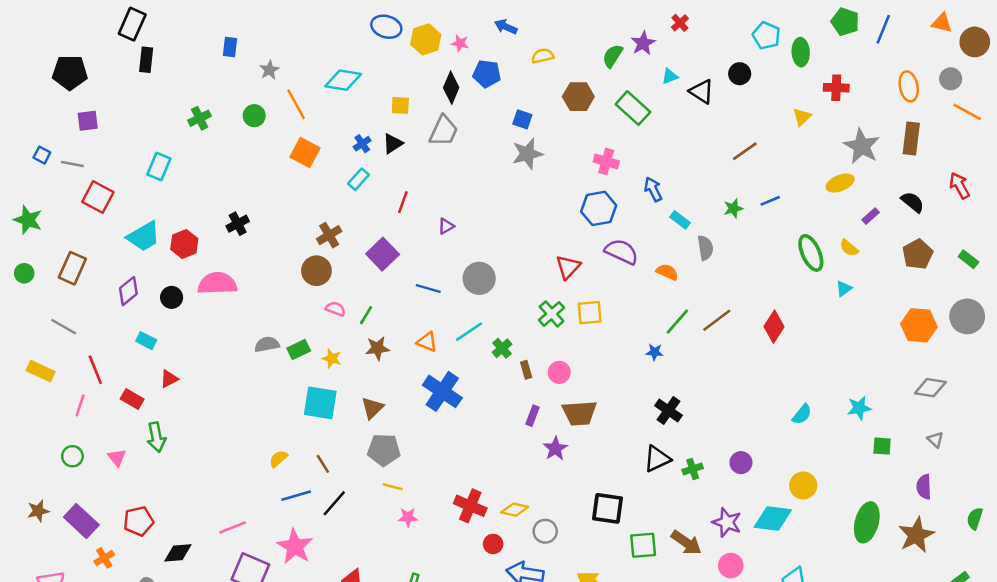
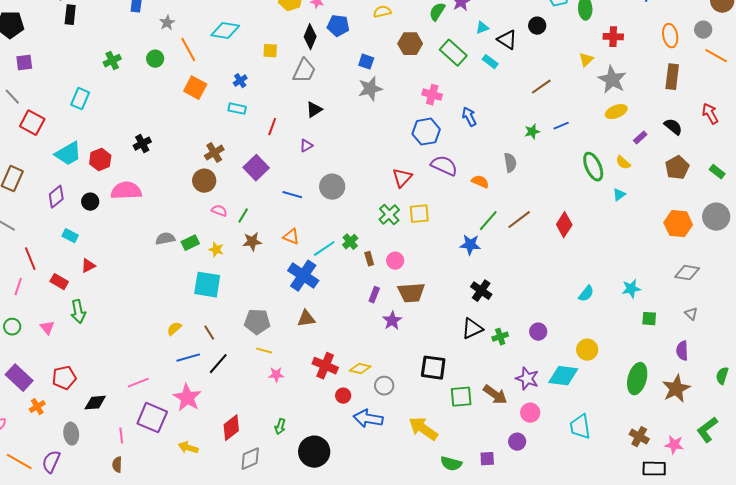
black triangle: (393, 144) -> (314, 110), moved
gray star: (862, 146) -> (612, 80), moved
gray line: (72, 164) -> (12, 97), turned 36
cyan rectangle: (358, 179) -> (237, 109), turned 60
cyan rectangle: (680, 220) -> (490, 62), moved
cyan line: (469, 332) -> (324, 249), moved
blue star: (655, 352) -> (470, 245), size x1.5
brown triangle: (372, 408) -> (306, 319), moved, turned 36

